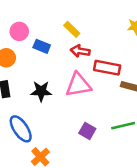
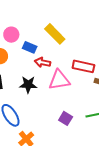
yellow rectangle: (72, 29) -> (55, 34), size x1.5
red arrow: (80, 51) -> (43, 62), moved

